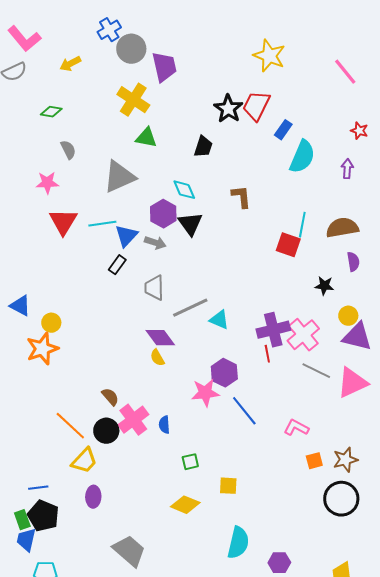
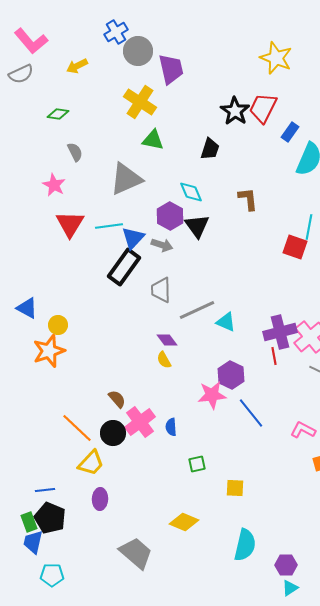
pink star: (47, 183) -> (54, 185), turned 30
black rectangle: (117, 265) -> (124, 267), size x1.8
purple diamond: (160, 338) -> (167, 340), size x0.7
yellow diamond: (185, 505) -> (184, 522), moved

